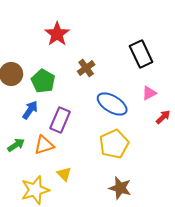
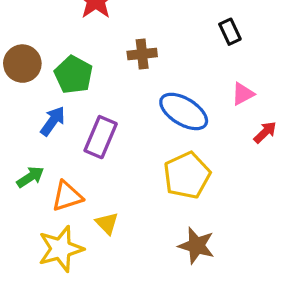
black rectangle: (141, 54) -> (230, 32), size x0.6
brown cross: (86, 68) -> (142, 54), turned 30
orange triangle: (44, 145) -> (67, 196), moved

